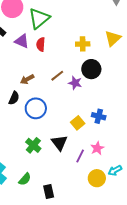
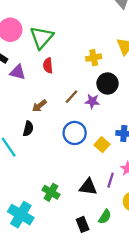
purple triangle: (22, 41) -> (18, 72), moved
blue circle: (36, 108) -> (75, 133), moved
black triangle: (59, 143) -> (88, 187), moved, turned -36
green cross: (33, 145) -> (51, 192), moved
green semicircle: (25, 179) -> (105, 217), moved

